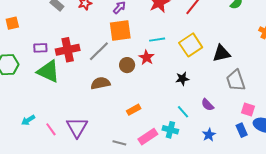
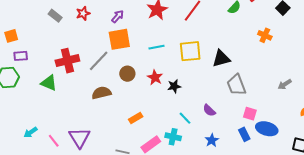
yellow square: (191, 45) -> (190, 51), turned 30
purple rectangle: (40, 48) -> (21, 56), moved
red star: (147, 57) -> (155, 77), moved
green triangle: (48, 71) -> (49, 83), size x0.7
black star: (182, 79) -> (174, 86), moved

